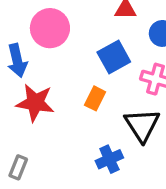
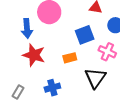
orange rectangle: (95, 98) -> (70, 58), turned 40
blue cross: (109, 159) -> (52, 88), moved

